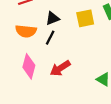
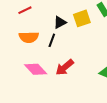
black triangle: (53, 18) -> (60, 22), moved
pink diamond: (29, 66) -> (36, 69), turned -50

